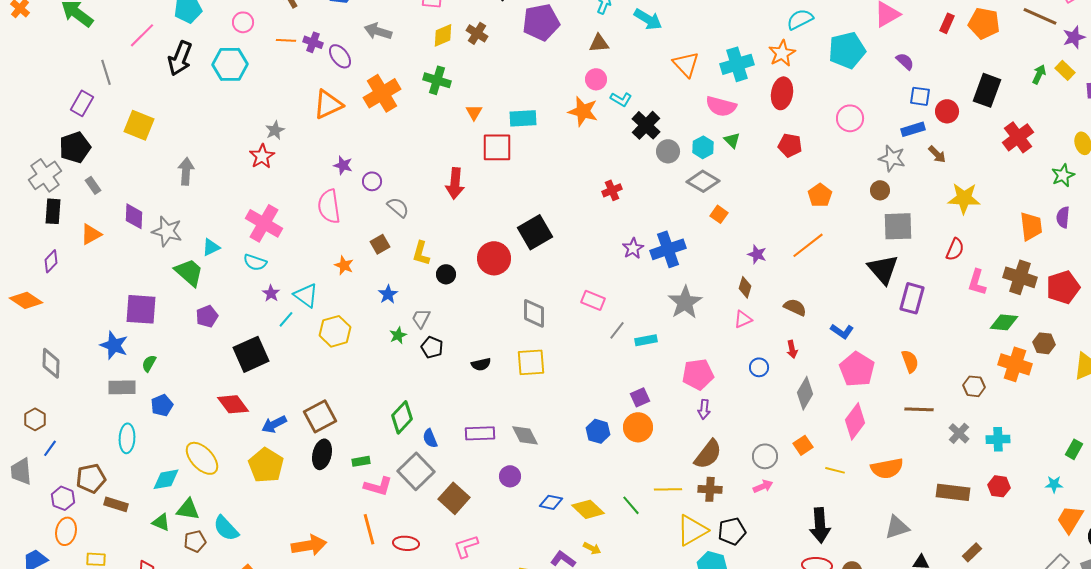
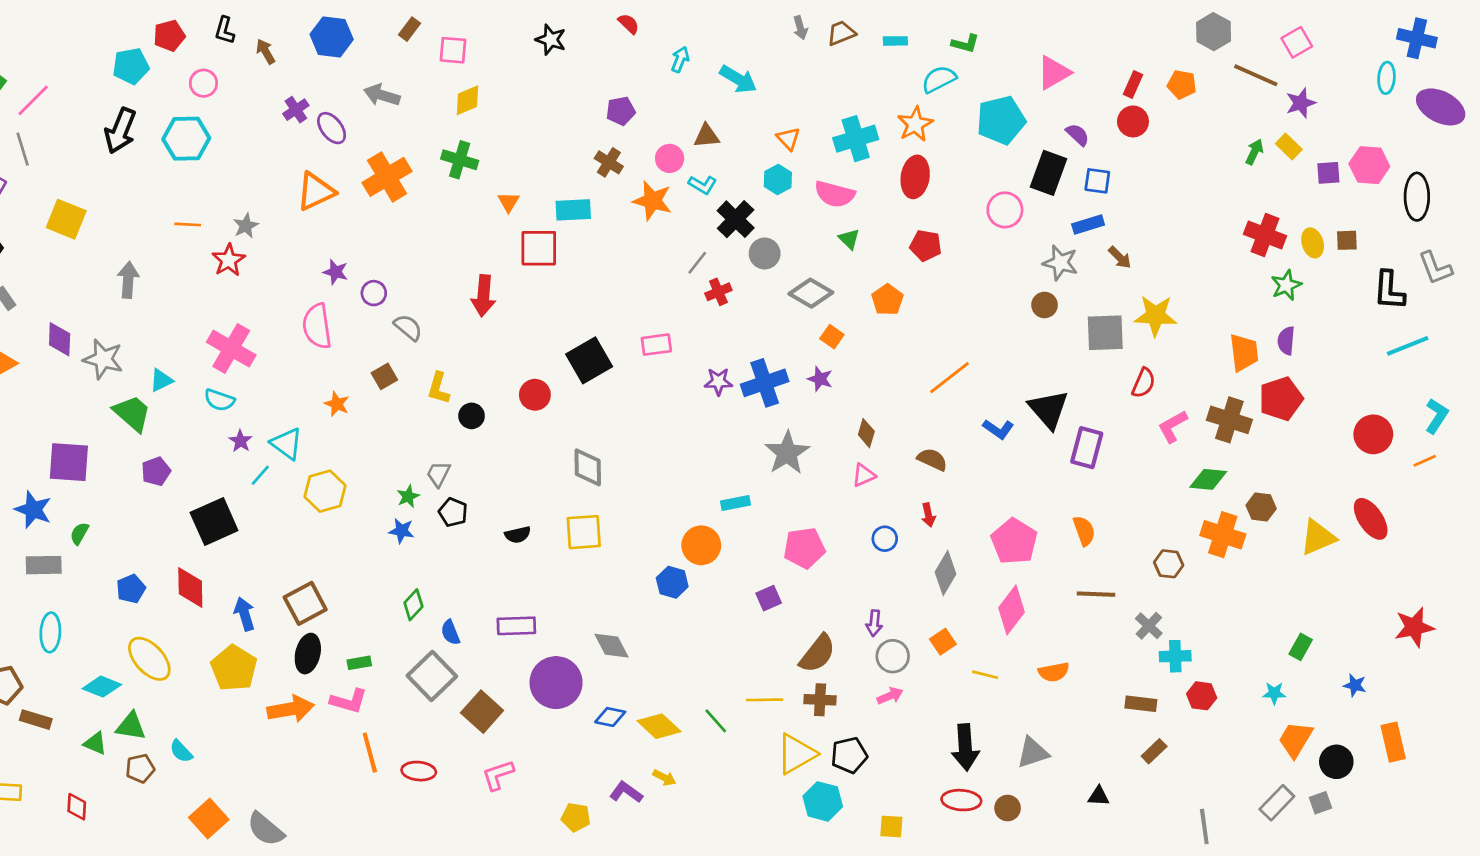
purple pentagon: (541, 22) -> (621, 111), moved, size x0.6
orange pentagon: (984, 23) -> (1182, 84), size x0.7
brown cross: (477, 33) -> (609, 162), moved
pink line: (142, 35) -> (33, 100), moved
orange line: (286, 40) -> (188, 224), moved
purple cross: (313, 42) -> (296, 110), turned 36
brown triangle: (599, 43) -> (707, 136), moved
orange triangle: (686, 64) -> (788, 139), size x0.7
black rectangle: (987, 90) -> (1048, 173), moved
red circle: (947, 111) -> (1133, 121), moved
red cross: (1018, 137) -> (1265, 235), moved, turned -32
cyan hexagon: (703, 147) -> (778, 180), moved
red cross: (612, 190) -> (718, 292), moved
orange pentagon: (820, 195) -> (887, 300), moved
gray square: (898, 226) -> (1105, 333), moved
purple star: (633, 248) -> (718, 382), turned 30
purple star: (757, 254) -> (820, 379), moved
red circle: (494, 258) -> (535, 395), size x0.7
pink L-shape: (977, 282) -> (1173, 426), turned 44
red pentagon: (1063, 287) -> (1281, 399), moved
blue star: (388, 294) -> (402, 531), moved, turned -30
pink rectangle: (593, 300) -> (656, 345), moved, turned -30
gray line: (617, 330) -> (697, 263), moved
blue L-shape: (842, 331) -> (998, 429), moved
purple square: (640, 397) -> (769, 598), moved
red diamond: (233, 404) -> (190, 588), turned 36
blue pentagon: (162, 405) -> (131, 589), moved
purple arrow: (704, 409) -> (874, 623), moved
green diamond: (402, 417) -> (413, 605), size x0.7
blue arrow: (274, 424) -> (244, 614), turned 100
orange circle: (638, 427) -> (701, 545), moved
blue hexagon: (598, 431) -> (672, 582), moved
gray diamond: (525, 435) -> (611, 646), moved
cyan cross: (998, 439) -> (1175, 656), moved
orange semicircle: (887, 468) -> (1054, 672), size x0.7
purple circle: (510, 476) -> (556, 683), size x1.8
cyan diamond: (166, 479) -> (102, 687), turned 32
pink L-shape: (378, 486) -> (349, 701), moved
brown rectangle: (953, 492) -> (1141, 704), size x0.7
gray triangle: (897, 527) -> (1033, 753), moved
cyan semicircle: (226, 528) -> (181, 751), size x0.7
orange arrow: (309, 545) -> (291, 709), moved
brown rectangle: (972, 552) -> (1154, 751), moved

